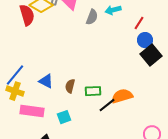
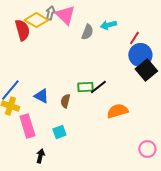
blue circle: (145, 40) -> (140, 55), size x1.5
green rectangle: (93, 91) -> (85, 87), moved
black line: (107, 105) -> (98, 87), moved
pink rectangle: (32, 111) -> (27, 126), turned 65

